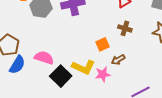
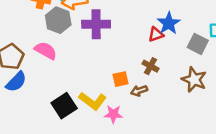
pink semicircle: (44, 58) -> (46, 51), moved
brown arrow: (118, 60) -> (139, 91), moved

